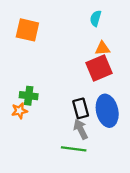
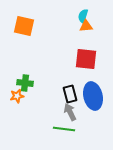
orange triangle: (103, 48) -> (86, 26), moved
red square: (99, 68) -> (86, 59), turned 30

